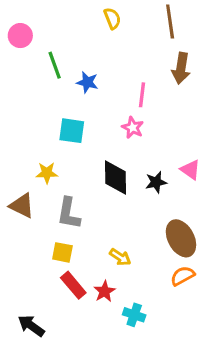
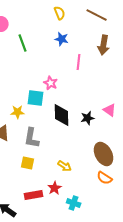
brown line: (170, 21) -> (97, 15), turned -55
blue star: (87, 82) -> (62, 39), moved
pink star: (133, 128) -> (51, 83), moved
cyan square: (72, 131) -> (36, 98), moved
orange semicircle: (183, 276) -> (105, 178), turned -119
red rectangle: (73, 285) -> (34, 195), moved, turned -60

